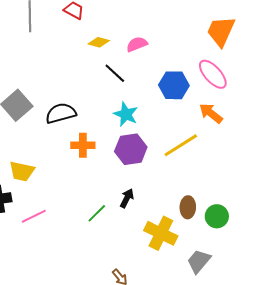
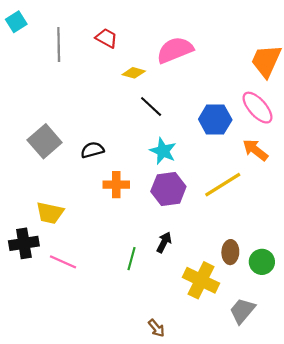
pink semicircle: (137, 44) -> (175, 50), moved, size x1.6
black semicircle: (61, 113) -> (92, 150), size x0.7
green line: (97, 213) -> (131, 259), turned -30
pink line: (34, 216) -> (63, 262), turned 50

